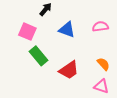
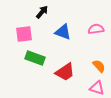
pink square: (27, 32) -> (24, 34), turned -30
green rectangle: (39, 56) -> (35, 58), turned -30

